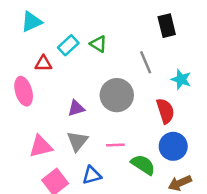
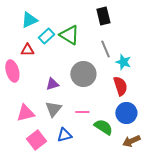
cyan triangle: (31, 22) -> (29, 20), moved
black rectangle: (167, 26) -> (103, 16), moved
green triangle: (98, 44) -> (69, 35), size x1.5
cyan star: (181, 79) -> (123, 62), moved

